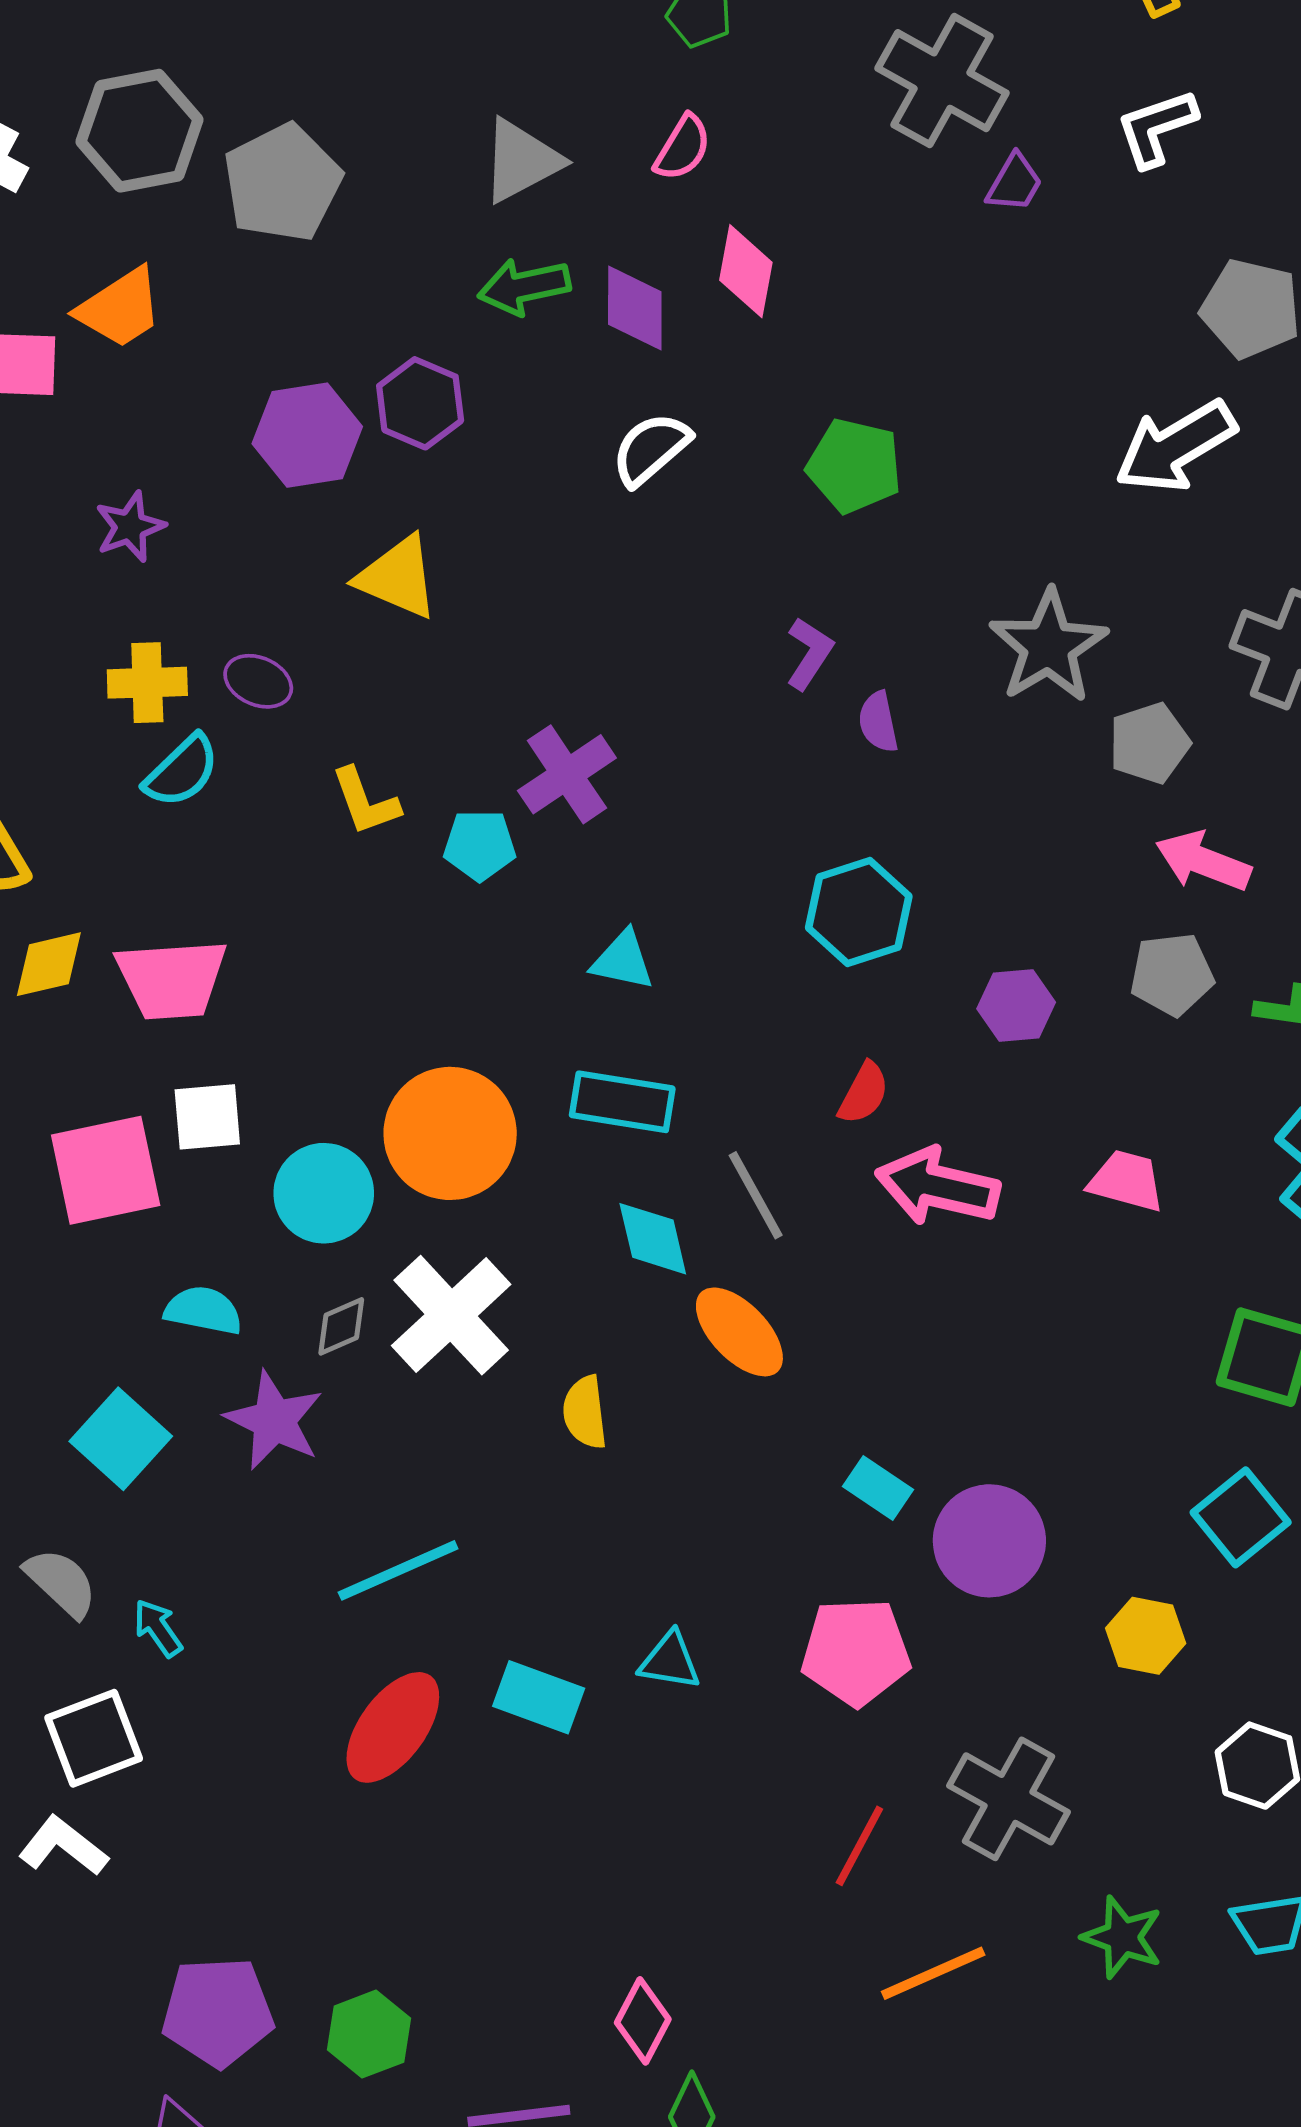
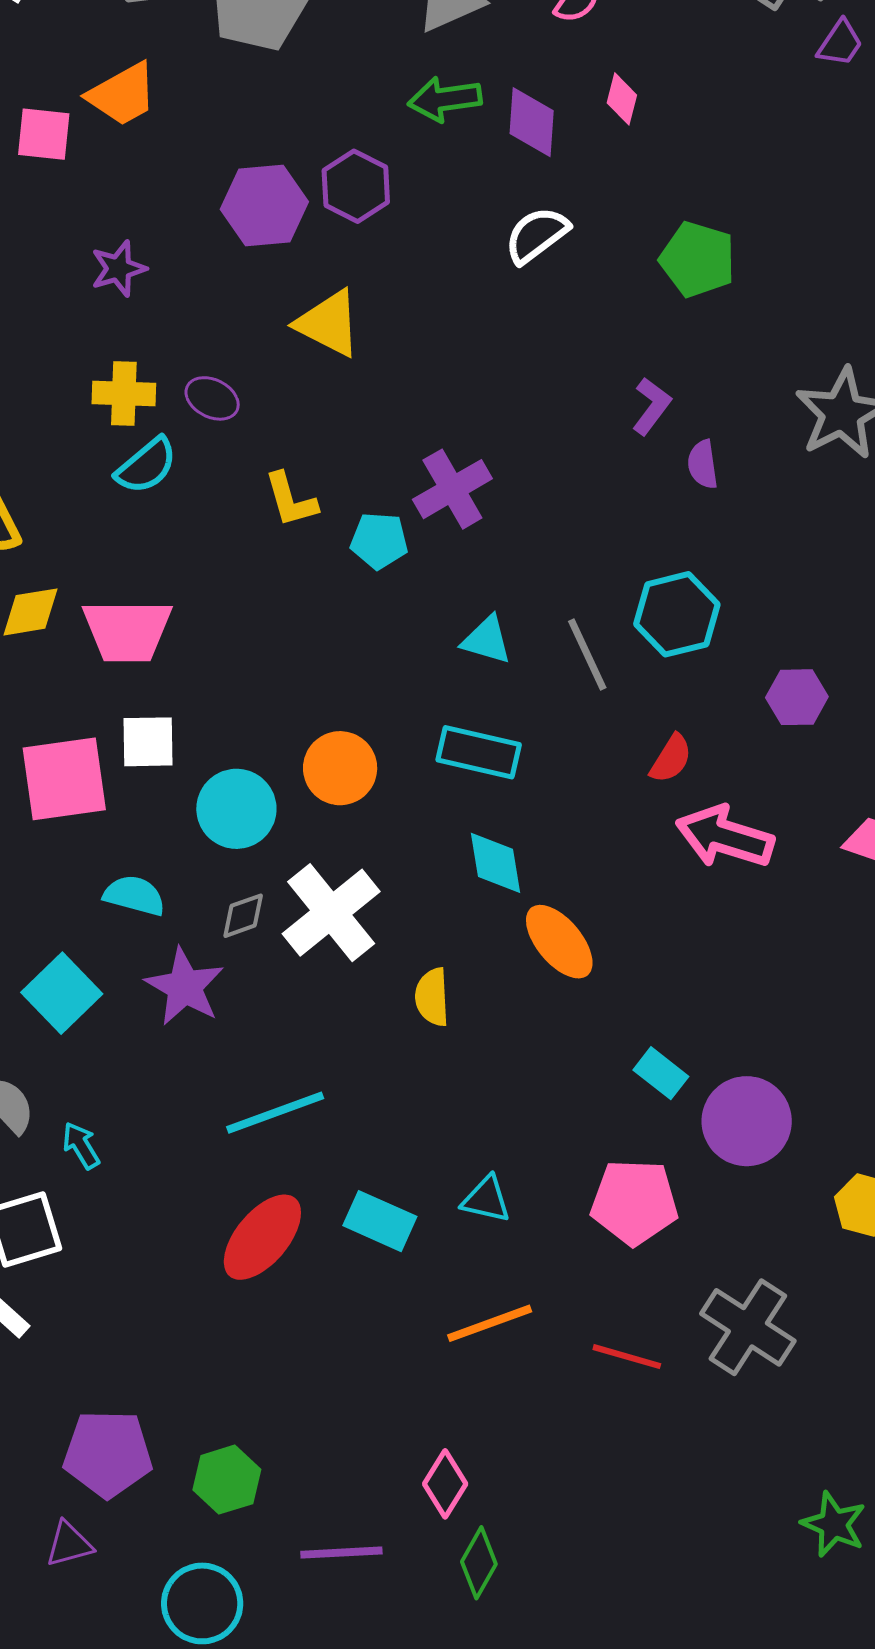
pink diamond: (746, 271) -> (622, 99), size x0.7
orange circle: (450, 1133) -> (340, 768), size x0.7
gray line: (756, 1195) -> (587, 654), moved
red line: (859, 1846) -> (627, 1357), turned 74
green star: (1122, 1937) -> (834, 1524), moved
orange line: (933, 1973) -> (490, 1323), moved

